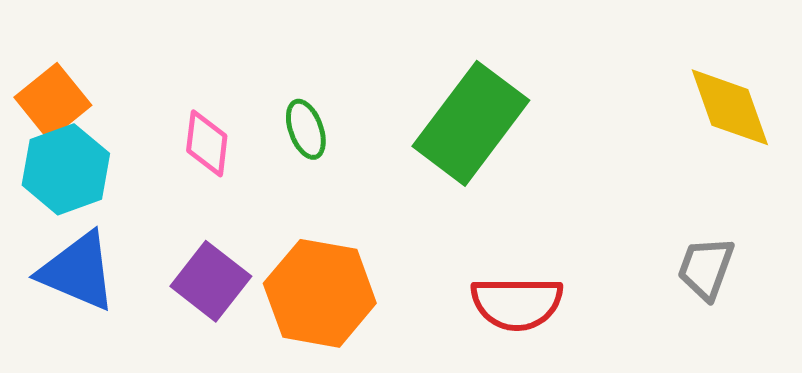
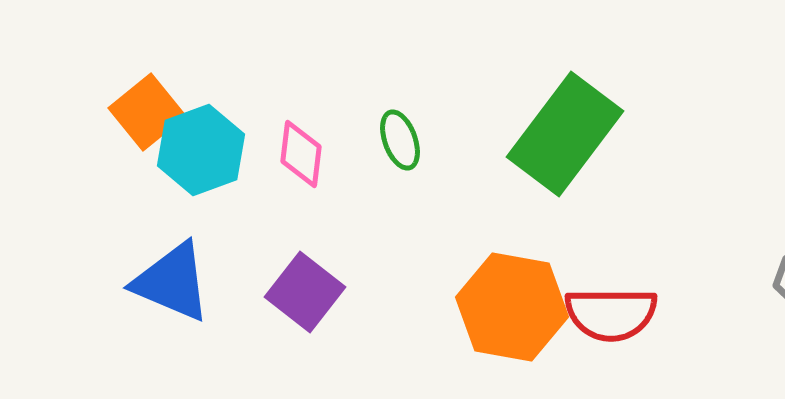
cyan hexagon: (66, 169) -> (201, 150), moved
orange hexagon: (320, 293) -> (512, 307), moved

